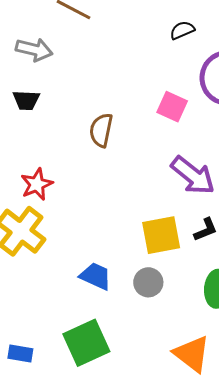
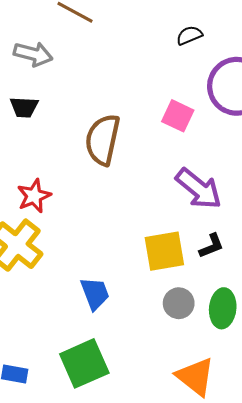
brown semicircle: (101, 130) -> (103, 140), size x1.4
blue trapezoid: (96, 276) -> (95, 293), turned 44
gray circle: (148, 282) -> (179, 303), moved

